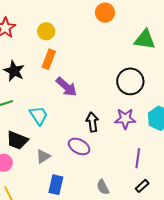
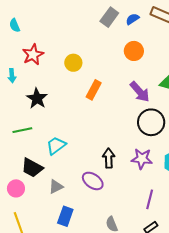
orange rectangle: (49, 59) -> (94, 90), moved
purple arrow: (66, 87) -> (140, 92), moved
cyan trapezoid: (39, 116) -> (56, 146), turned -100

